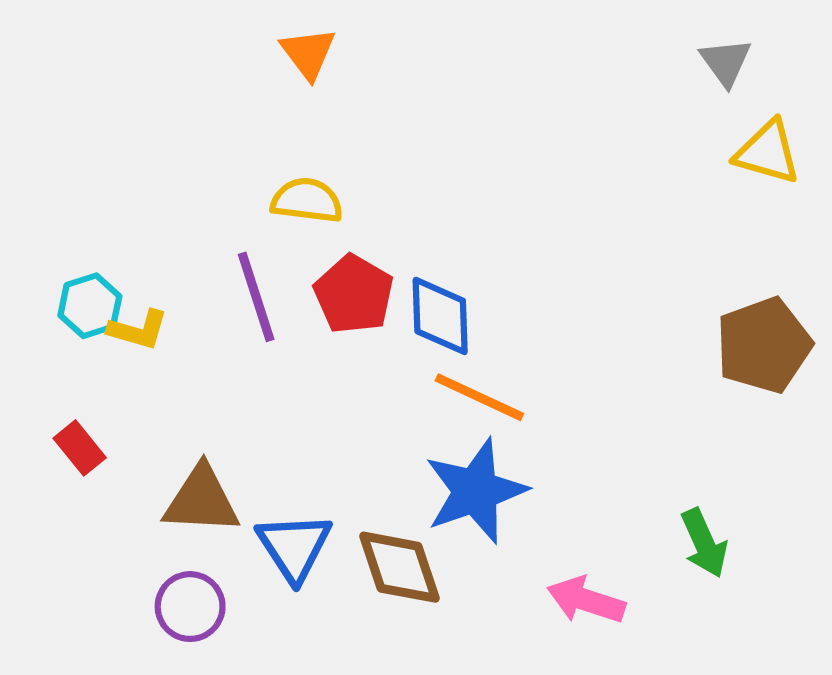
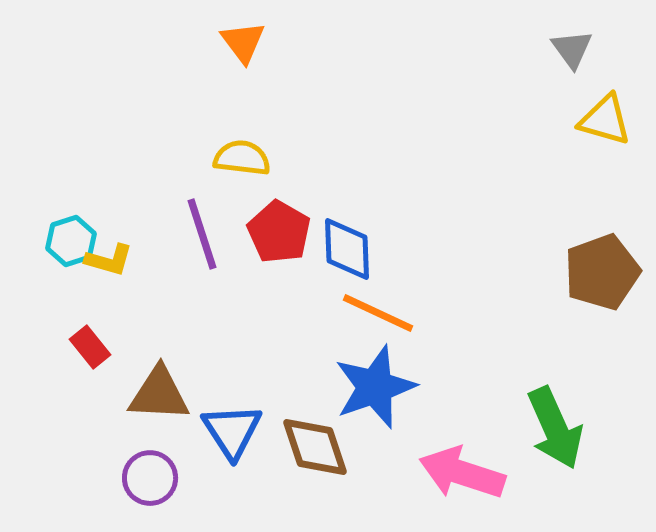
red rectangle: (80, 448) -> (90, 347), moved
green arrow: (704, 543) -> (555, 428), size x1.5
pink arrow: (586, 600) -> (462, 473), size x1.4

